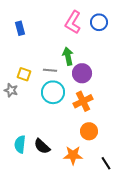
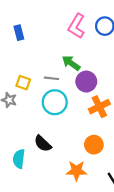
green arrow: (68, 56) -> (71, 63), turned -42
orange cross: (83, 101) -> (99, 107), moved
black semicircle: (42, 146) -> (43, 144), moved

